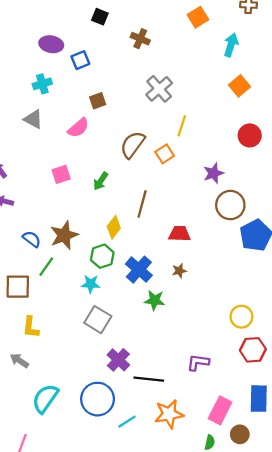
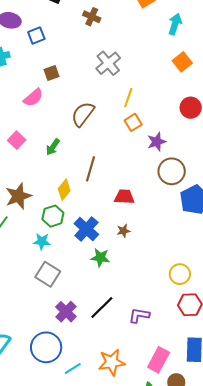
orange square: (165, 154) -> (133, 122), moved
pink square: (61, 174) -> (17, 140), turned -30
black line: (149, 379) -> (102, 308), moved, turned -52

